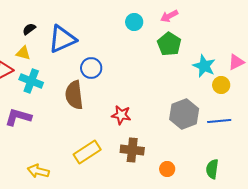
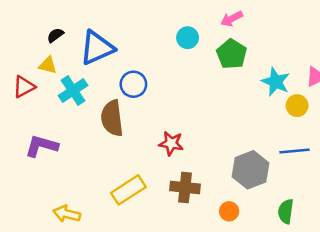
cyan circle: (134, 22) -> (188, 38), moved
cyan cross: (31, 81) -> (73, 91), moved, turned 35
gray hexagon: (184, 114) -> (250, 170), moved

